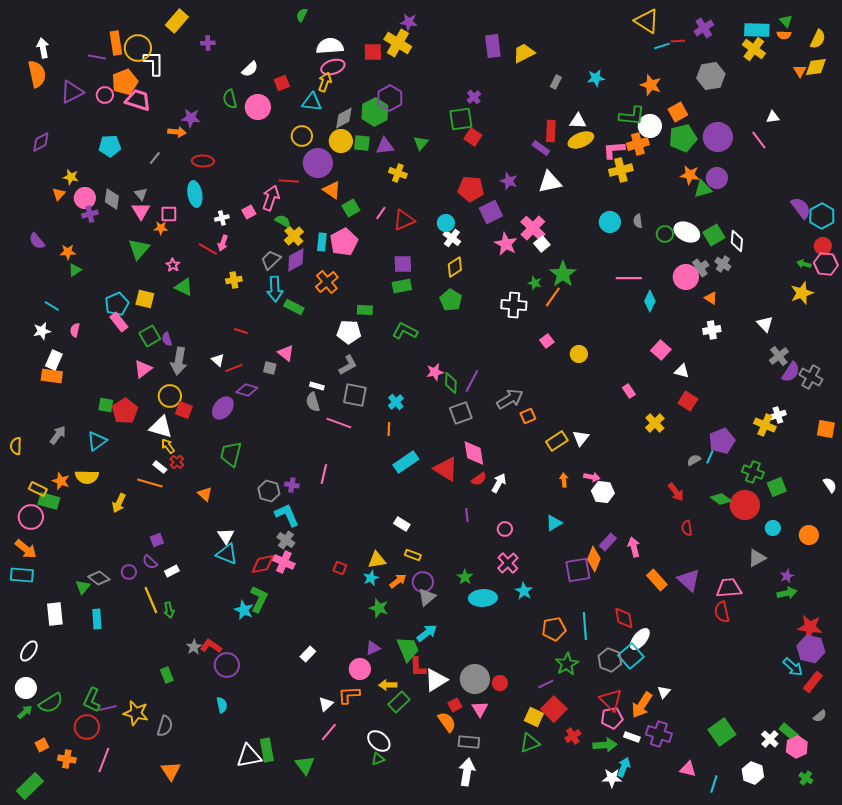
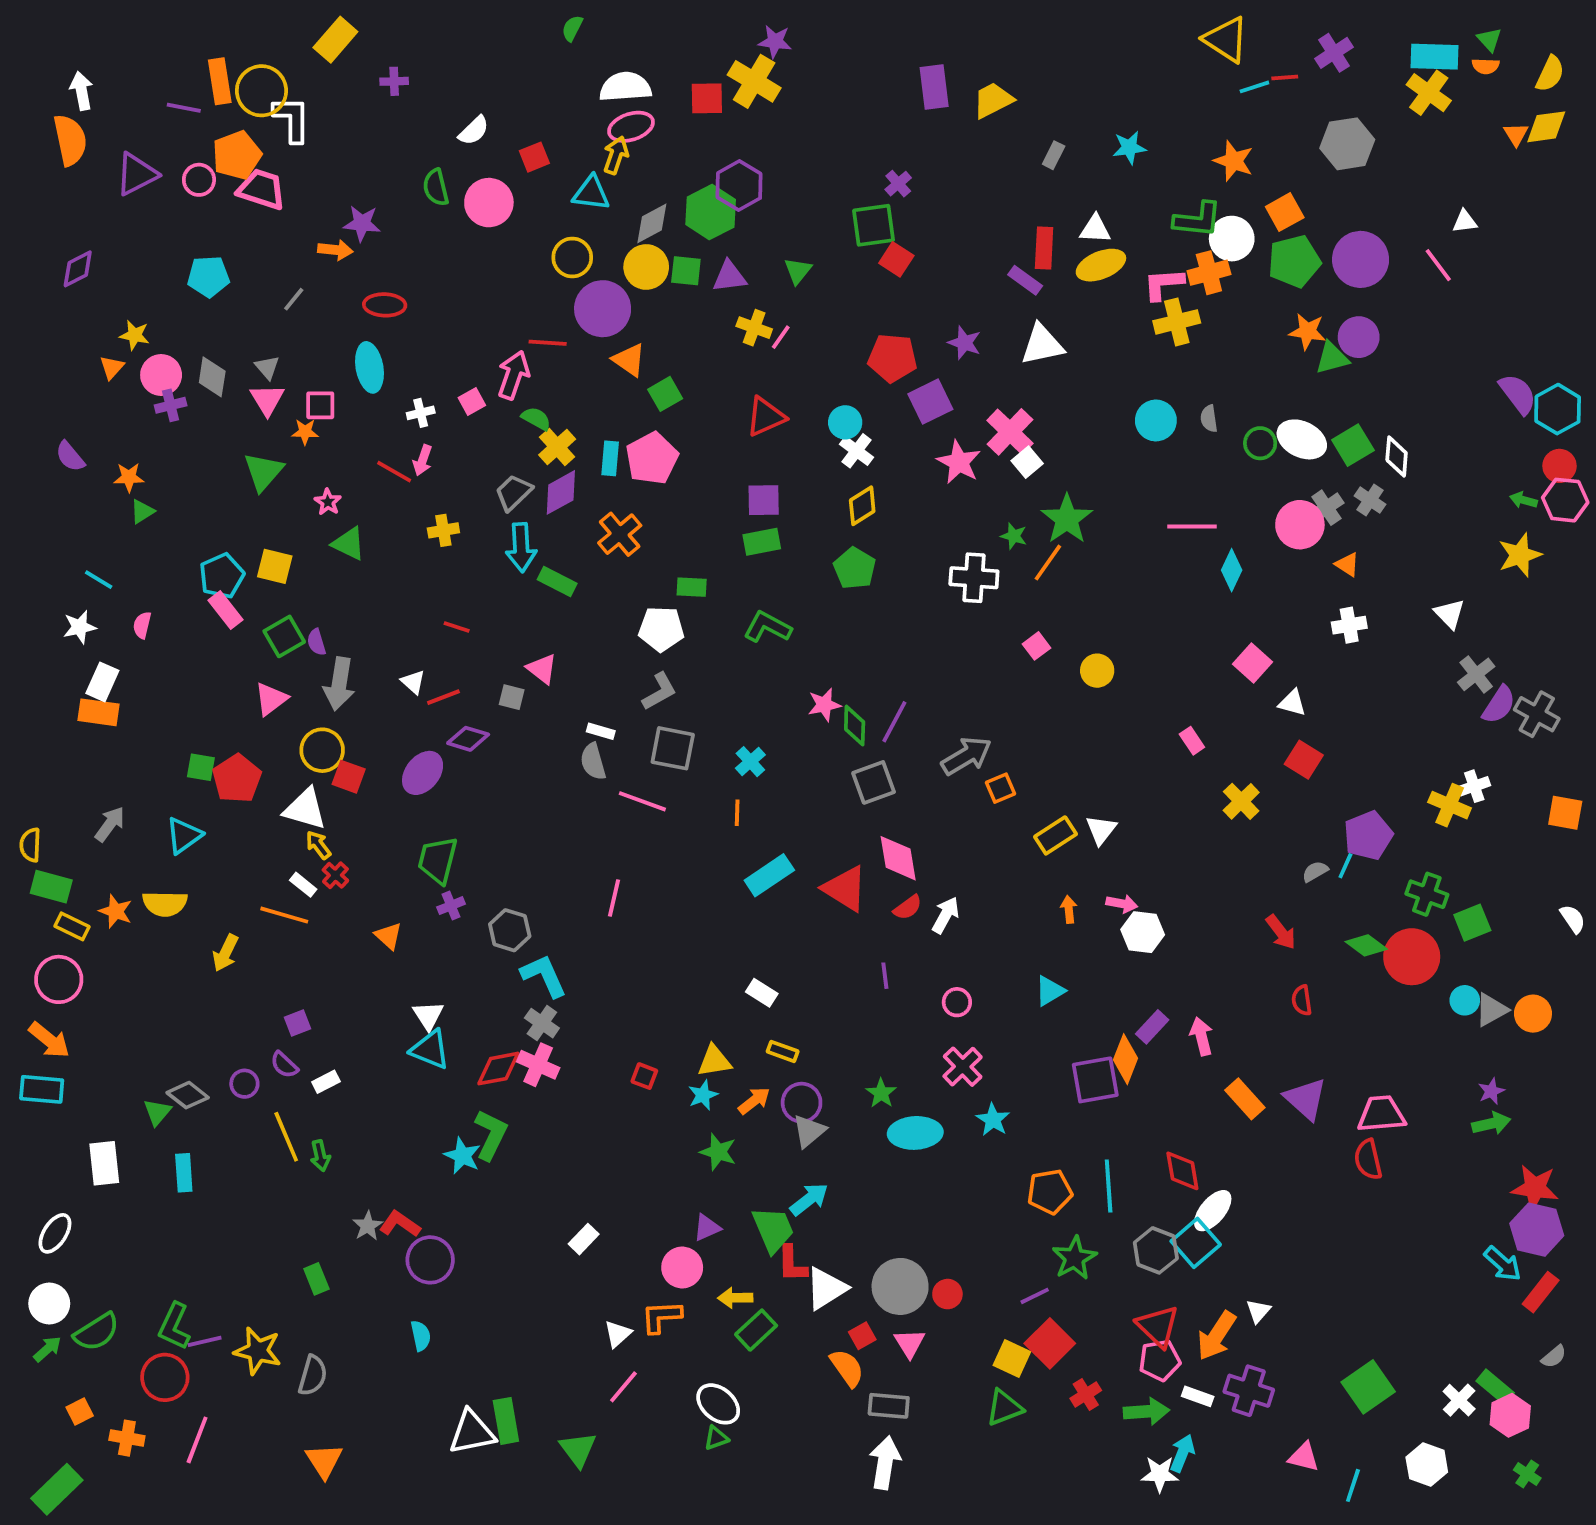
pink line: (381, 213) -> (781, 337), moved
purple cross: (292, 485) -> (451, 906), moved, turned -32
green rectangle: (49, 501) -> (51, 887), moved
gray triangle: (757, 558) -> (1491, 1010), moved

